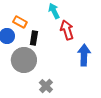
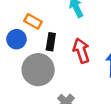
red arrow: (67, 30) -> (81, 51), moved

